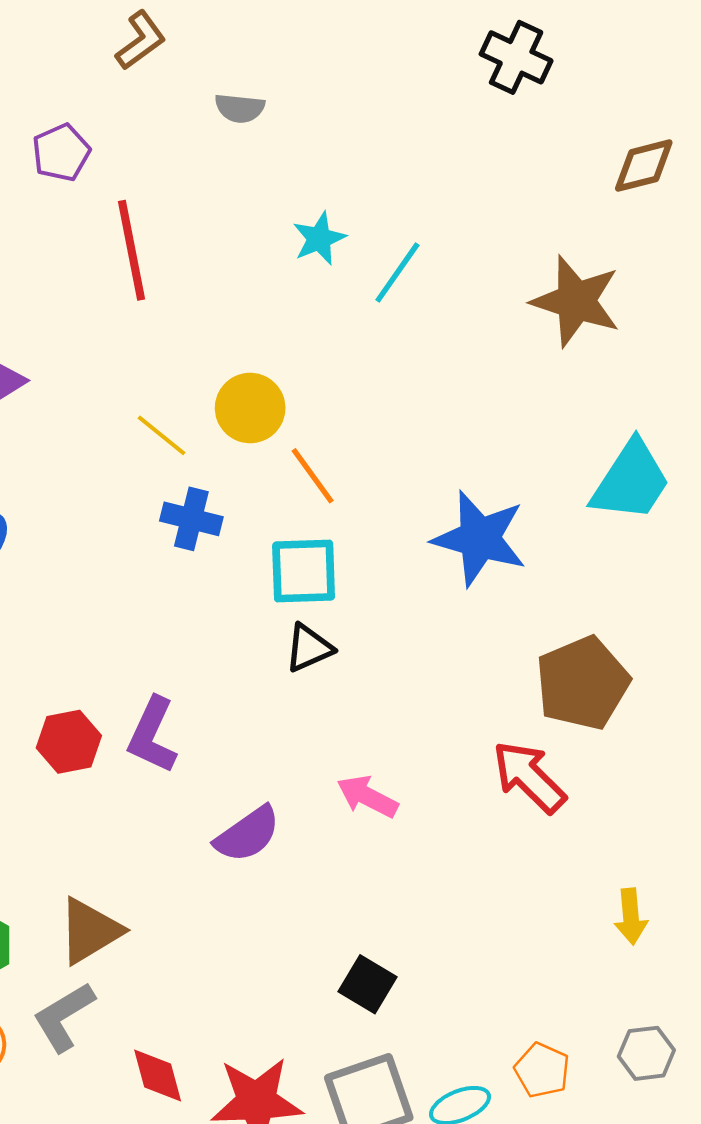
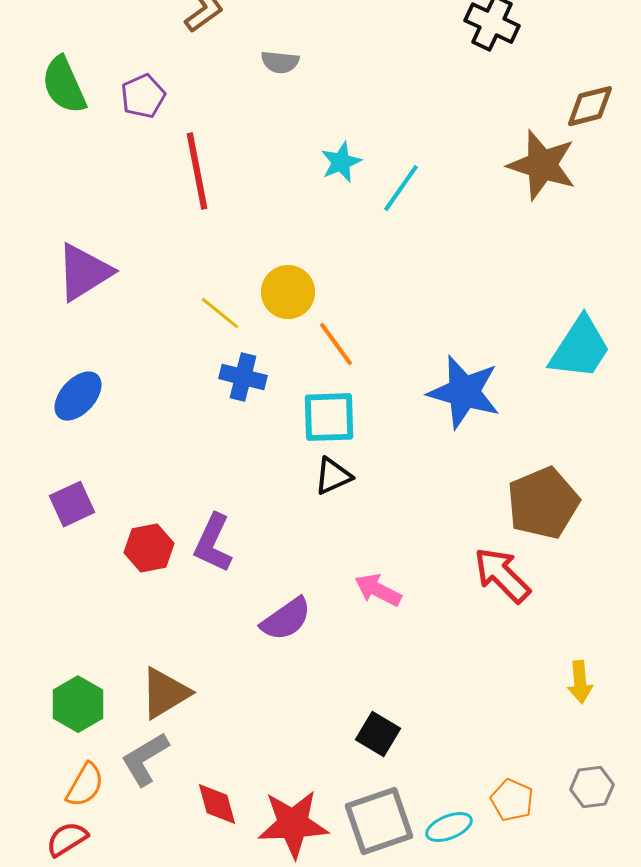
brown star: (576, 301) -> (542, 165), moved

